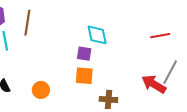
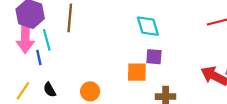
purple square: (84, 54) -> (154, 57), moved

